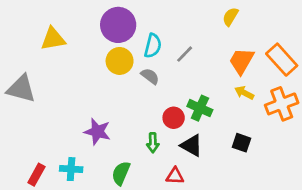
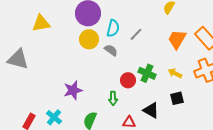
yellow arrow: (244, 93) -> (175, 73), moved
purple star: (97, 132) -> (73, 90), turned -30
black square: (241, 143) -> (177, 98), turned -32
black triangle: (192, 145) -> (151, 110), moved
cyan cross: (71, 169) -> (54, 117), turned 35

